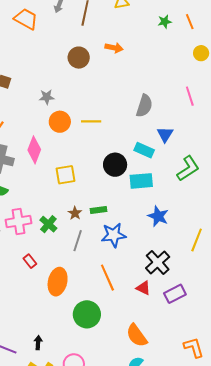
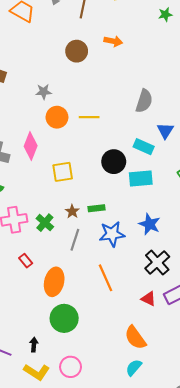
blue star: (158, 216) -> (150, 224), moved
red triangle: (143, 288) -> (149, 299), moved
green circle: (87, 314) -> (64, 318), moved

